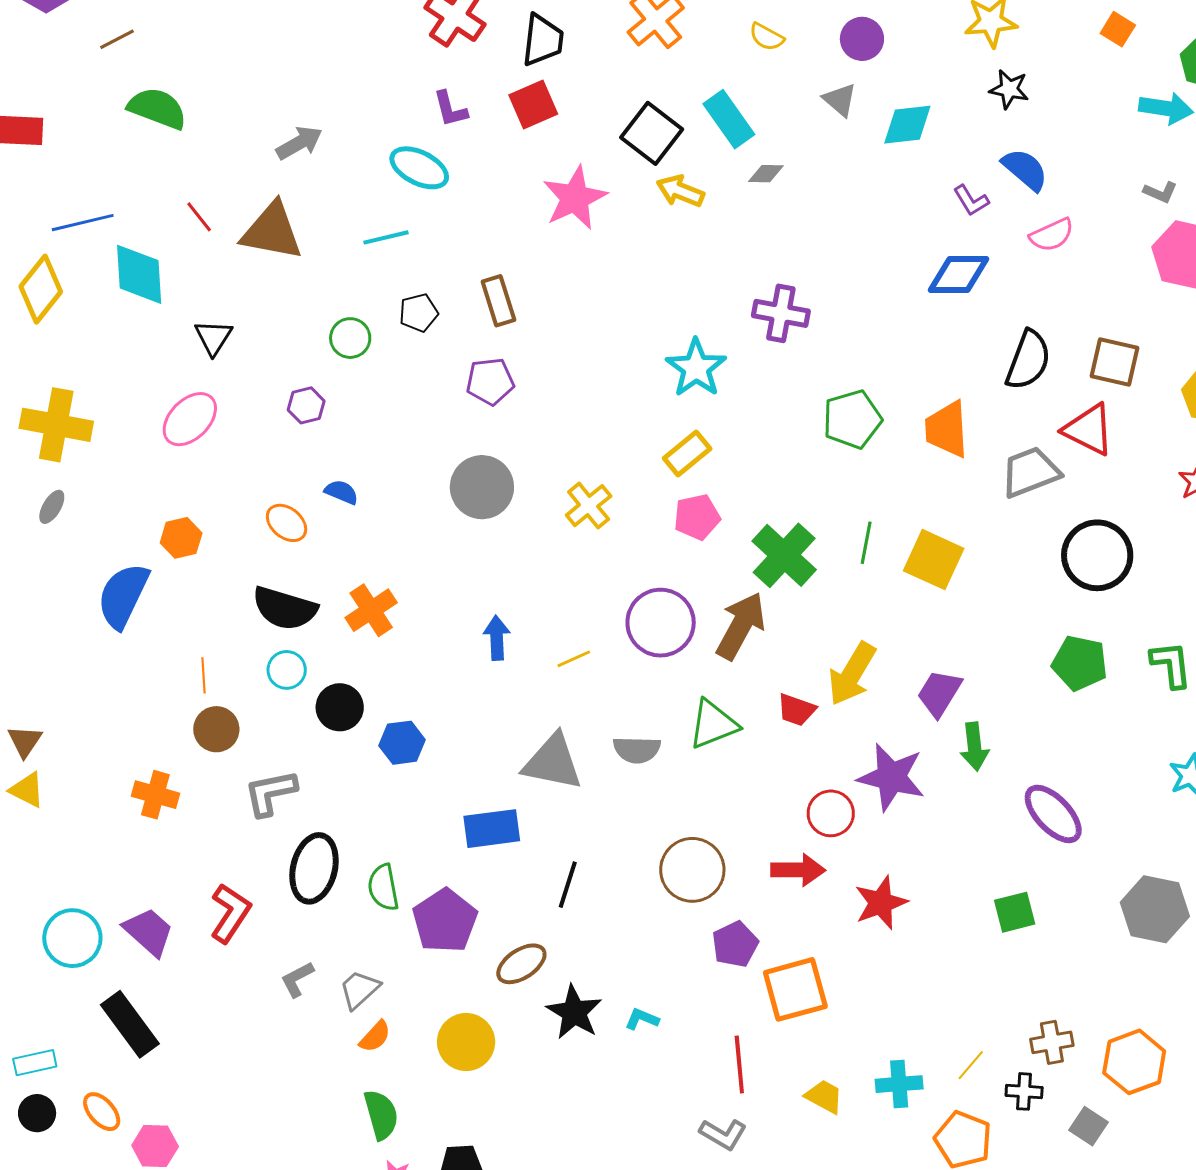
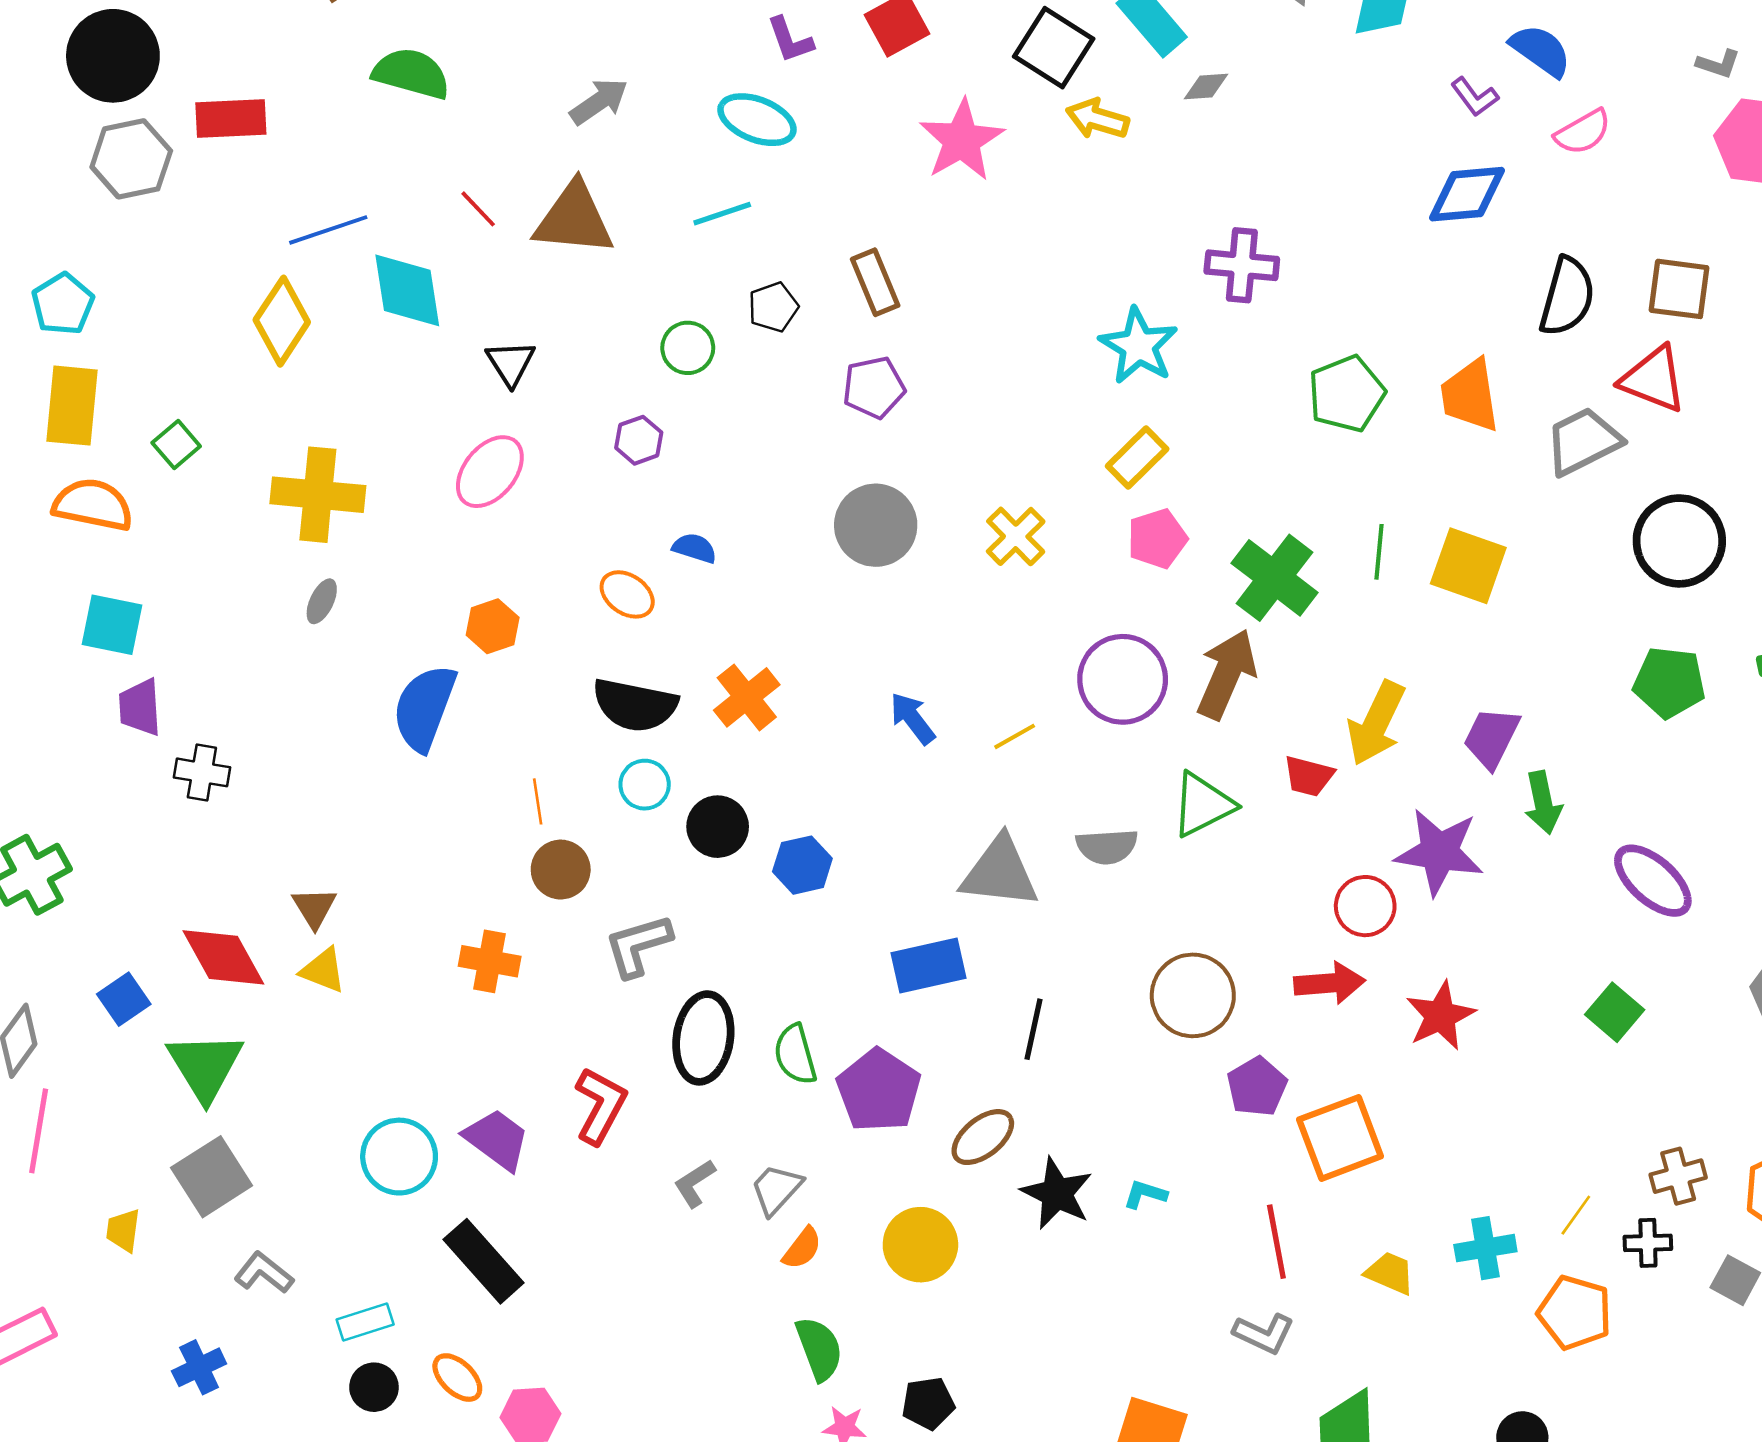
blue arrow: (497, 638) -> (913, 718), turned -30
green square: (1015, 912) -> (1615, 1012), turned -30

